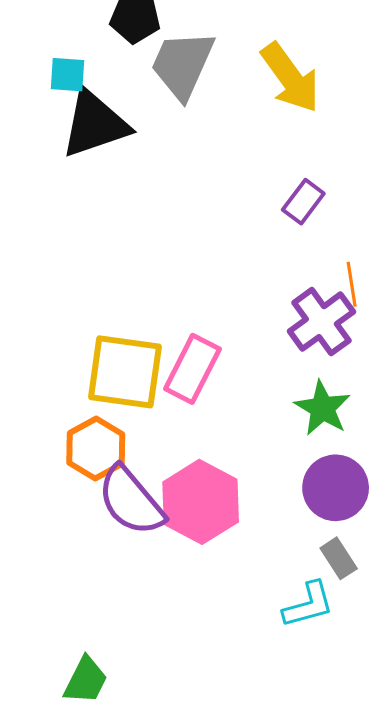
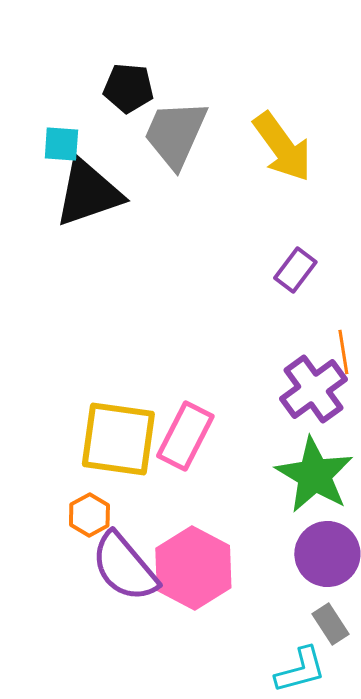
green star: (322, 408) -> (314, 475), size x1.4
orange hexagon: (96, 449) -> (89, 515), size x0.7

